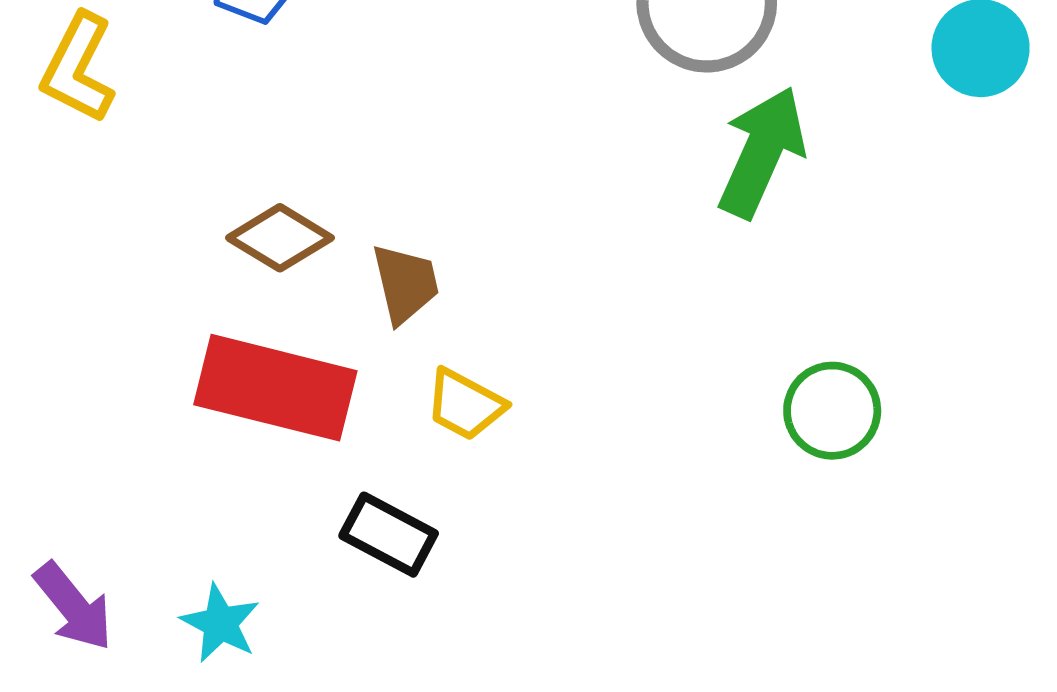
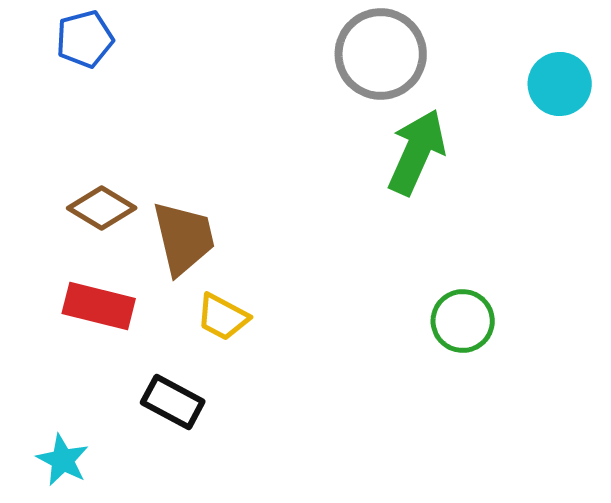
brown trapezoid: (405, 284) -> (184, 238), size x1.4
red rectangle: (275, 388) -> (99, 306), size x0.7

